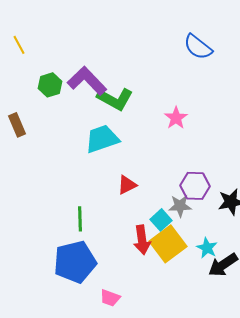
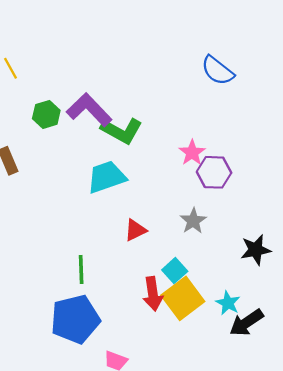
purple hexagon: (195, 186) -> (214, 172), moved
gray star: (180, 206) -> (193, 221), moved, turned -30

